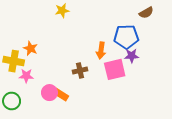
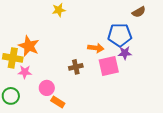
orange star: (31, 48) -> (29, 46), size x1.5
orange arrow: (101, 51) -> (96, 48), turned -91
orange rectangle: (61, 95) -> (58, 102), moved

